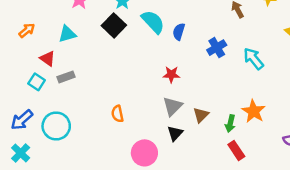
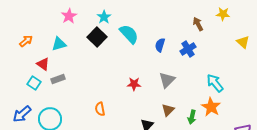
blue semicircle: (179, 32) -> (160, 45), moved
blue cross: (217, 48) -> (188, 49), moved
cyan arrow: (254, 59) -> (215, 83), moved
red star: (171, 75) -> (134, 84), moved
gray triangle: (173, 106) -> (167, 80), moved

